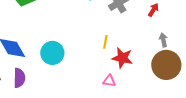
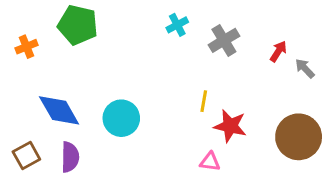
gray arrow: (163, 40) -> (305, 68), moved, turned -32

